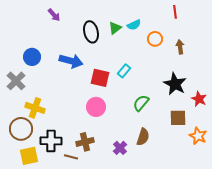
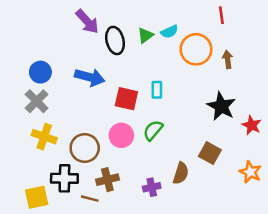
purple arrow: (54, 15) -> (87, 22), moved, size x1.5
orange circle: (155, 39) -> (196, 49), size x1.6
cyan rectangle: (124, 71) -> (157, 90), turned -40
gray cross: (16, 81) -> (37, 101), moved
green semicircle: (141, 103) -> (153, 130), moved
brown square: (178, 118) -> (210, 153), moved, turned 30
brown circle: (21, 129) -> (85, 148), moved
purple cross: (120, 148) -> (152, 187), turned 32

